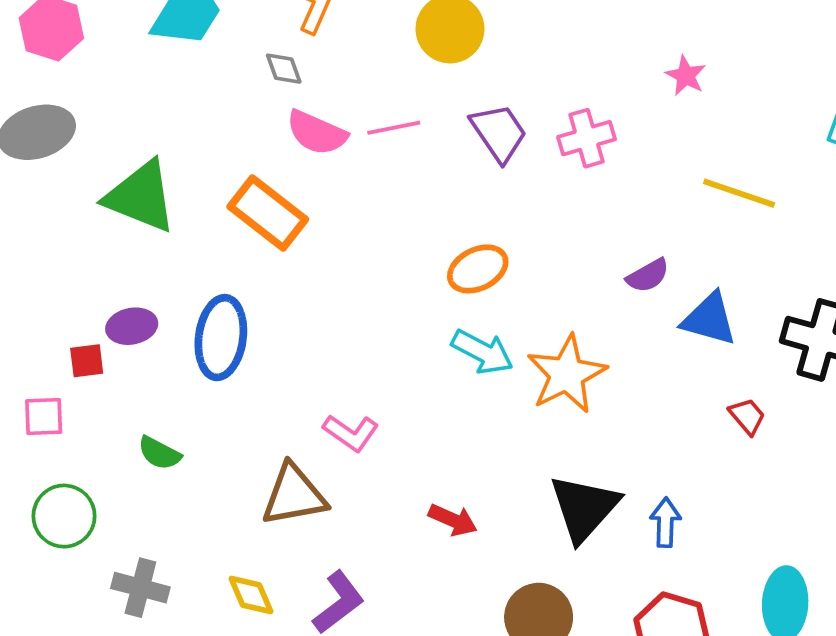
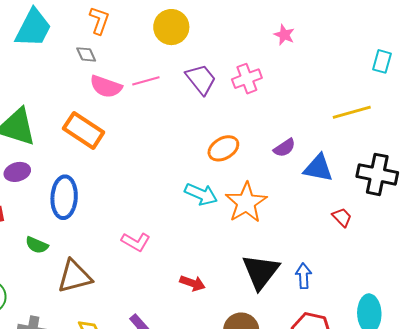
pink star: (686, 76) -> (284, 35), moved
yellow line: (739, 193) -> (352, 112), moved, turned -30
orange ellipse: (478, 269) -> (223, 148), moved
purple ellipse: (132, 326) -> (17, 172), moved
green semicircle: (159, 453) -> (37, 245), moved
brown triangle: (294, 495) -> (75, 276), moved

